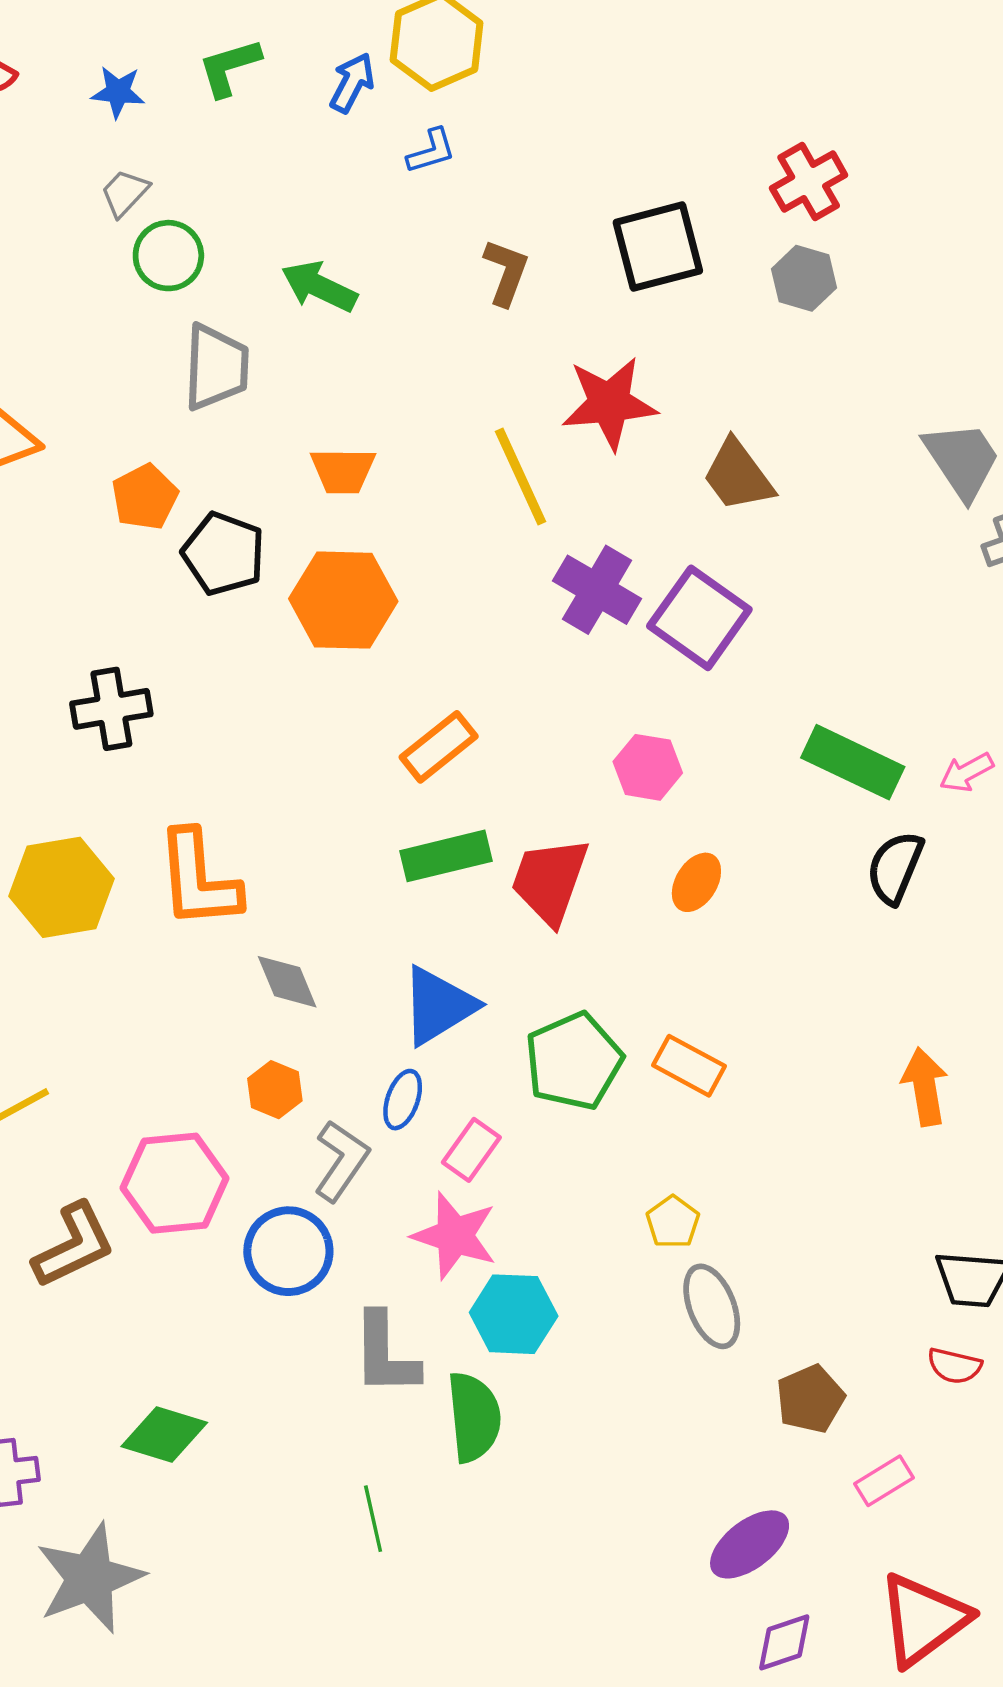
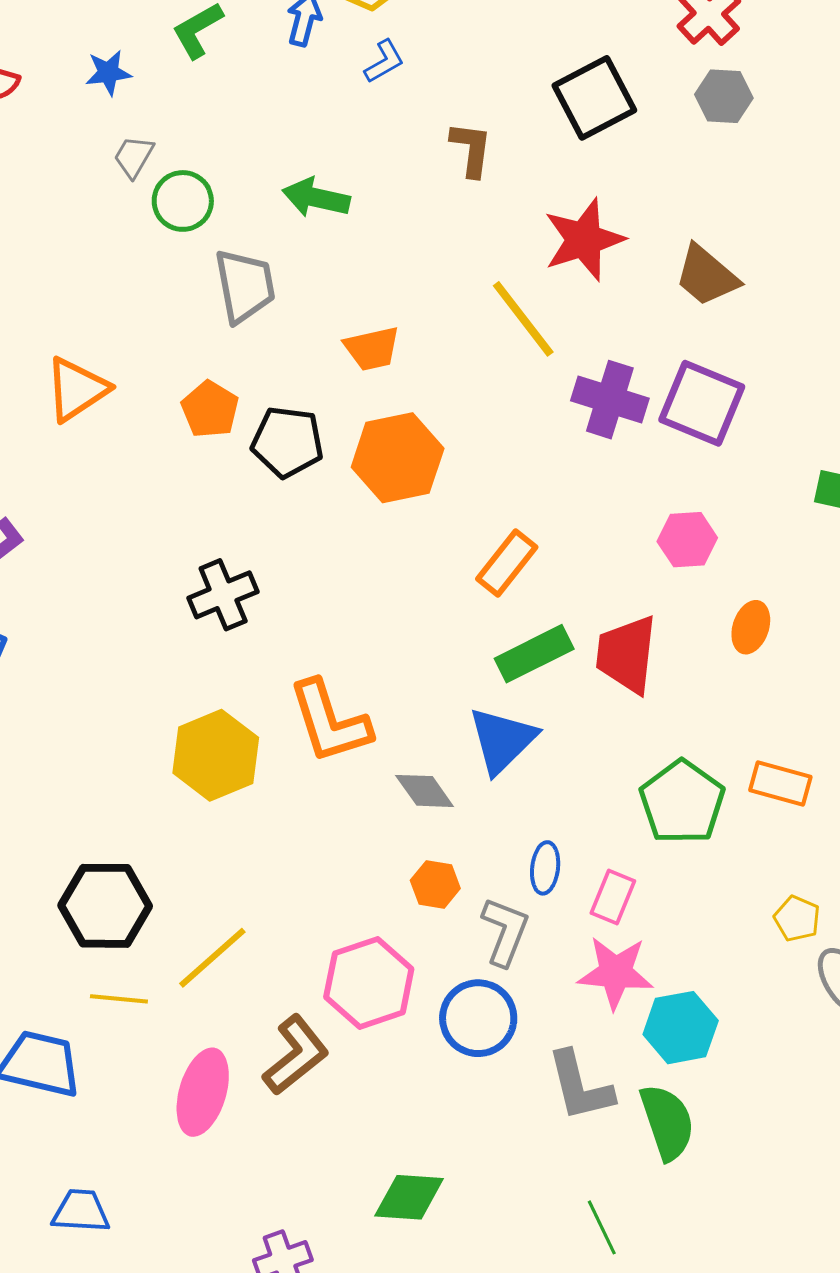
blue triangle: (438, 1006) -> (502, 740), moved

